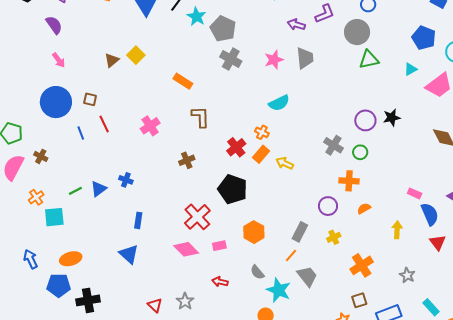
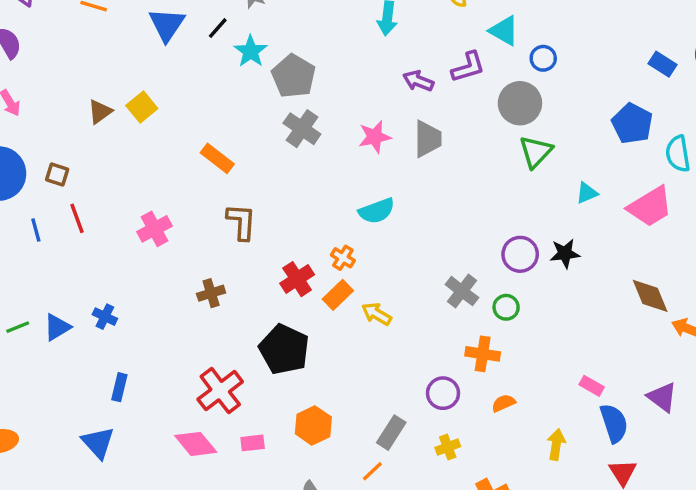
green triangle: (369, 60) -> (536, 152), turned -40
cyan triangle: (411, 69) -> (587, 193), moved

